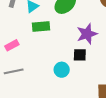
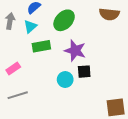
purple star: (87, 34) -> (75, 51), moved, turned -30
cyan circle: (62, 70) -> (65, 80), moved

